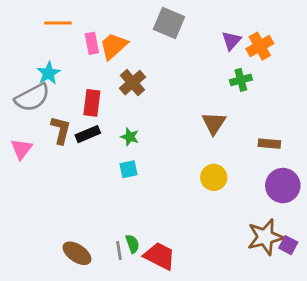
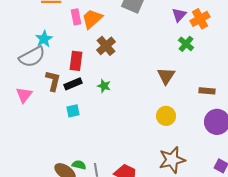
green cross: (241, 80) -> (186, 44), turned -35
cyan square: (128, 169) -> (73, 111), moved
brown star: (265, 237) -> (172, 160), moved
green semicircle: (132, 244) -> (79, 165), moved, turned -56

